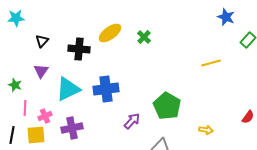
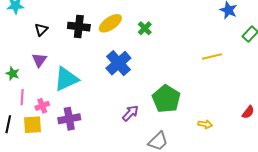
black cross: (79, 49) -> (79, 27), moved
blue cross: (106, 89) -> (118, 63), moved, turned -35

